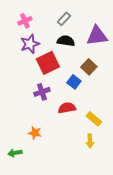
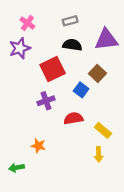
gray rectangle: (64, 19) -> (70, 21), turned 32
pink cross: (25, 21) -> (27, 23), turned -32
purple star: (30, 44) -> (20, 48), moved

